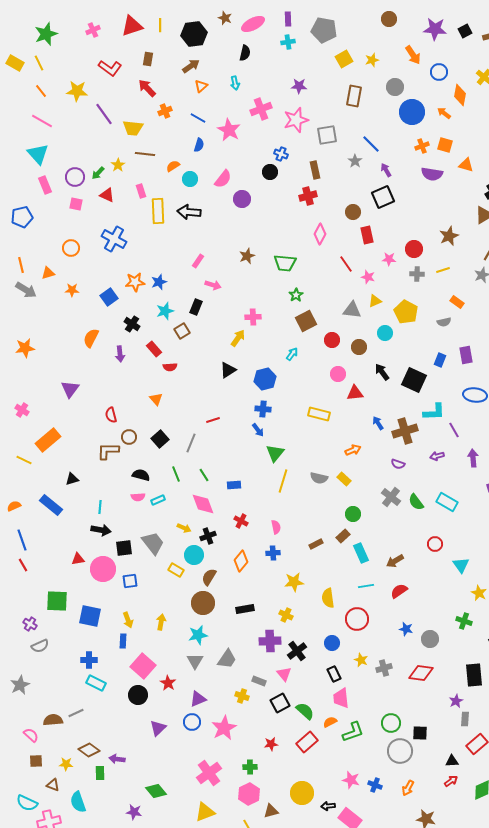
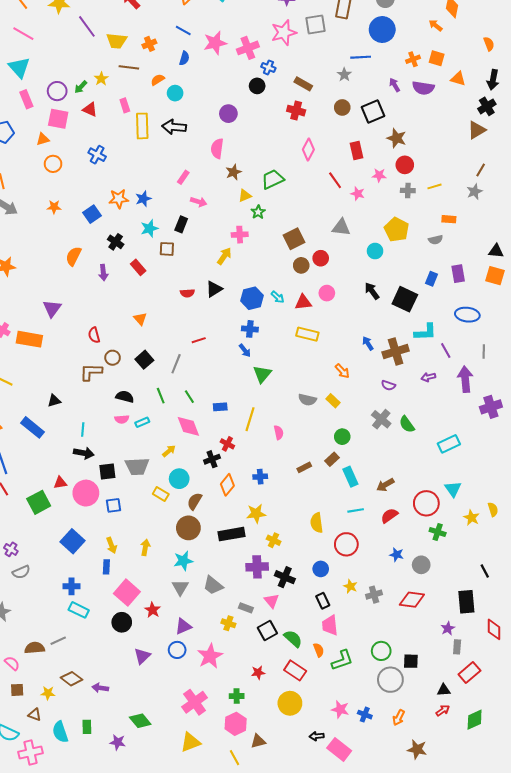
pink cross: (261, 109) -> (248, 48), moved
orange cross: (165, 111) -> (149, 44), moved
blue circle: (412, 112) -> (382, 30), moved
pink star: (229, 130) -> (215, 43), turned 30
gray square: (327, 135) -> (316, 24), moved
blue line: (371, 144) -> (361, 57), turned -48
brown rectangle: (315, 170) -> (303, 84), turned -48
purple arrow: (386, 170) -> (395, 85), moved
pink semicircle: (223, 179) -> (217, 148), moved, turned 150
red cross: (308, 196) -> (296, 111), turned 30
pink square: (76, 204) -> (58, 119), size x1.5
brown circle: (353, 212) -> (342, 107), moved
brown star: (449, 236) -> (397, 138), moved, turned -30
blue cross: (114, 239) -> (97, 155), size x0.7
green trapezoid: (285, 263) -> (272, 179), turned 150
orange triangle: (48, 273) -> (43, 139), moved
green star: (296, 295) -> (258, 212), moved
yellow triangle: (375, 301) -> (245, 196), moved
orange rectangle: (457, 302) -> (449, 219), turned -32
brown square: (182, 331) -> (167, 249), turned 35
brown circle: (359, 347) -> (301, 265), moved
cyan arrow: (292, 354) -> (278, 297), moved, turned 96
red semicircle: (170, 367) -> (187, 293), moved
red triangle: (355, 393) -> (303, 302), moved
orange rectangle: (48, 440) -> (29, 339), moved, turned 50
orange arrow: (353, 450) -> (342, 371), turned 70
purple arrow: (473, 458) -> (465, 379), size x1.4
yellow line: (283, 481) -> (250, 419), moved
cyan rectangle: (447, 502) -> (449, 444), moved, turned -55
pink semicircle: (276, 527) -> (279, 433), moved
yellow arrow: (184, 528) -> (169, 451), turned -64
black cross: (208, 536) -> (212, 459), moved
gray trapezoid: (153, 543) -> (137, 466), turned 125
red circle: (435, 544) -> (426, 503), moved, size x1.6
yellow star: (294, 582) -> (256, 514), moved
green square: (57, 601) -> (39, 502), moved, turned -30
black rectangle: (245, 609) -> (231, 534), size x1.4
blue square: (90, 616) -> (73, 541), turned 30
green cross: (464, 621) -> (438, 532), moved
black cross: (297, 651) -> (285, 577), turned -30
gray trapezoid: (227, 659) -> (213, 585), turned 95
orange semicircle: (330, 722) -> (319, 650), turned 96
red rectangle: (307, 742) -> (295, 670), turned 75
green rectangle: (100, 773) -> (87, 727), moved
yellow circle: (302, 793) -> (290, 703), moved

